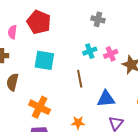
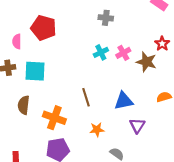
cyan square: (44, 60) -> (35, 71), moved
brown line: (80, 79) -> (86, 97), moved
brown semicircle: (12, 82) -> (24, 105), moved

